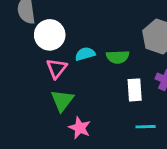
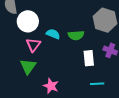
cyan semicircle: (85, 54) -> (53, 34), turned 40
green triangle: (62, 100) -> (28, 66), moved

